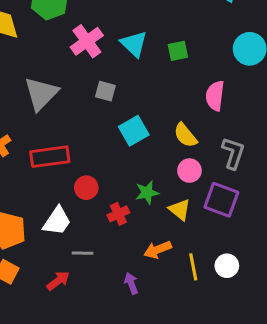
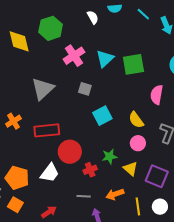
cyan triangle: (134, 44) -> (105, 59), turned 30
green square: (178, 51) -> (133, 64), size x1.6
red circle: (86, 188) -> (70, 152), size x1.5
purple square: (221, 200) -> (157, 176), moved
gray line: (83, 253) -> (84, 196), moved

